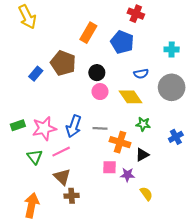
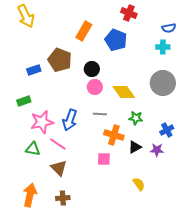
blue rectangle: (36, 74) -> (34, 70), turned 32
blue semicircle: (141, 74) -> (169, 28), moved
green rectangle: (18, 125) -> (24, 101), moved
gray line: (100, 128) -> (100, 114), moved
pink line: (61, 152) -> (58, 144), turned 60
green triangle: (35, 157) -> (33, 149), turned -42
purple star: (127, 175) -> (157, 150), moved
brown cross: (72, 196) -> (63, 198), moved

